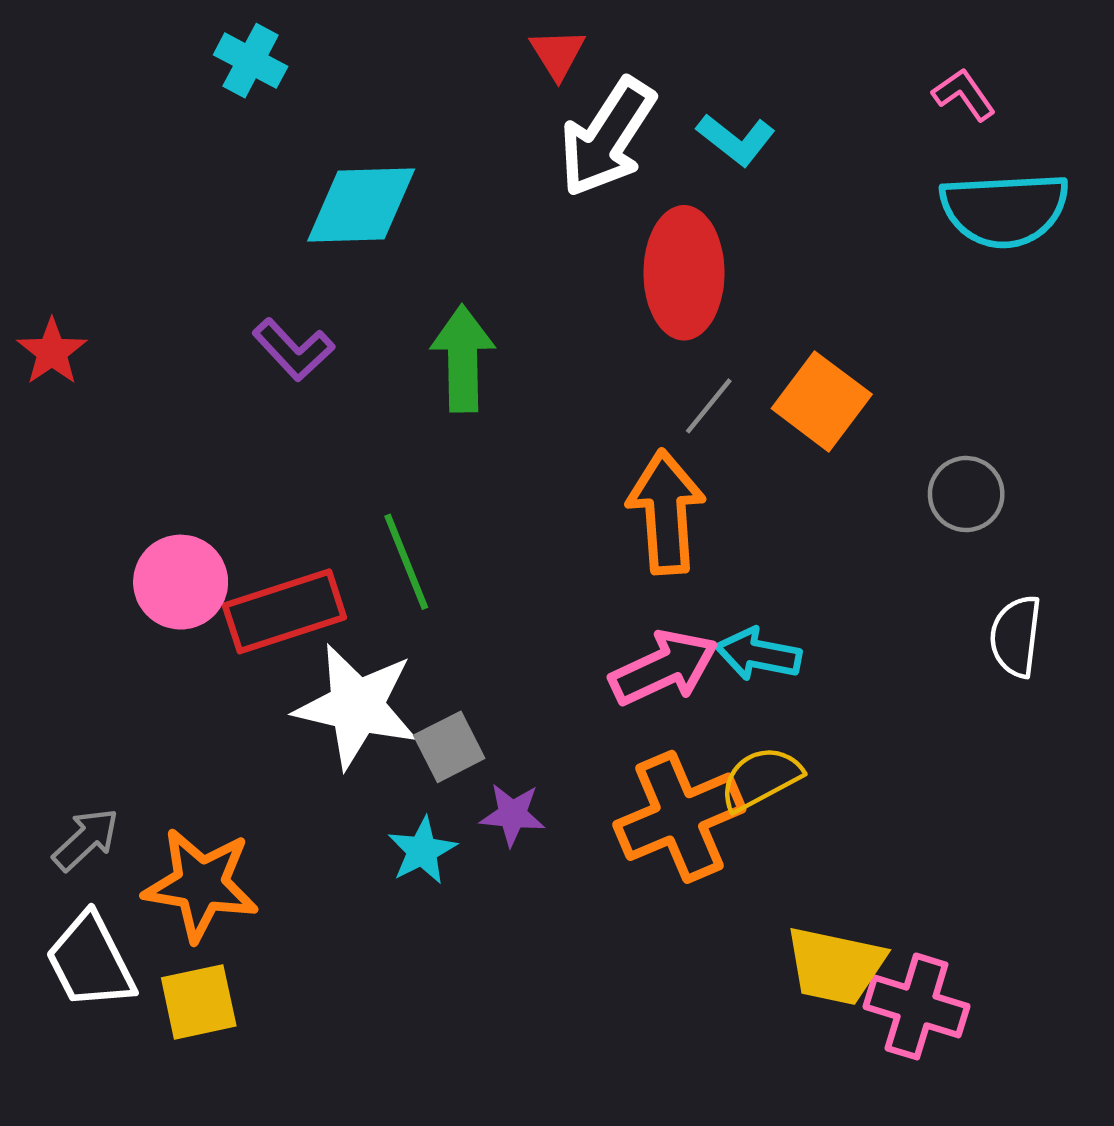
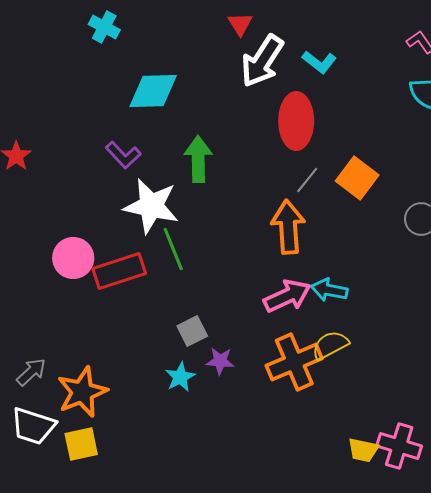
white star: (357, 706) -> (151, 206), moved
orange star: (201, 885) -> (82, 392), turned -30
white trapezoid: (90, 961) -> (33, 426), turned -45
yellow trapezoid: (835, 966) -> (363, 450), moved, size x0.7

